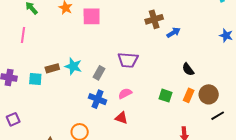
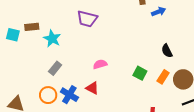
purple trapezoid: (128, 60) -> (87, 19), moved
cyan star: (73, 66) -> (52, 39), moved
gray rectangle: (99, 73) -> (55, 68), moved
blue cross: (98, 99) -> (69, 95), moved

